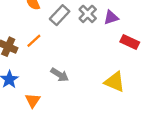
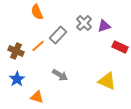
gray rectangle: (60, 15) -> (58, 35), moved
orange triangle: (33, 100) -> (37, 97), turned -48

